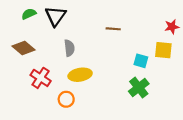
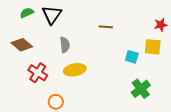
green cross: (139, 88) -> (141, 89), moved
orange circle: (66, 99) -> (56, 102), moved

